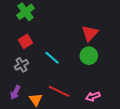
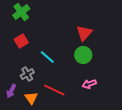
gray cross: (21, 65) -> (27, 74), moved
pink arrow: (93, 96) -> (89, 84), moved

